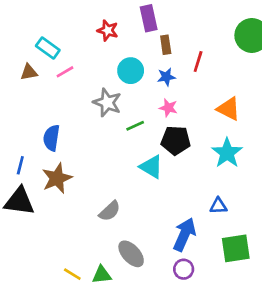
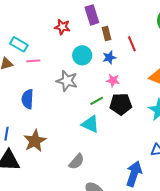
red line: (198, 61) -> (132, 44), turned -35
pink line: (65, 72) -> (33, 61), turned 32
green line: (135, 126) -> (97, 101), moved
blue semicircle: (51, 138) -> (28, 99), moved
cyan triangle: (151, 167) -> (90, 124), moved

